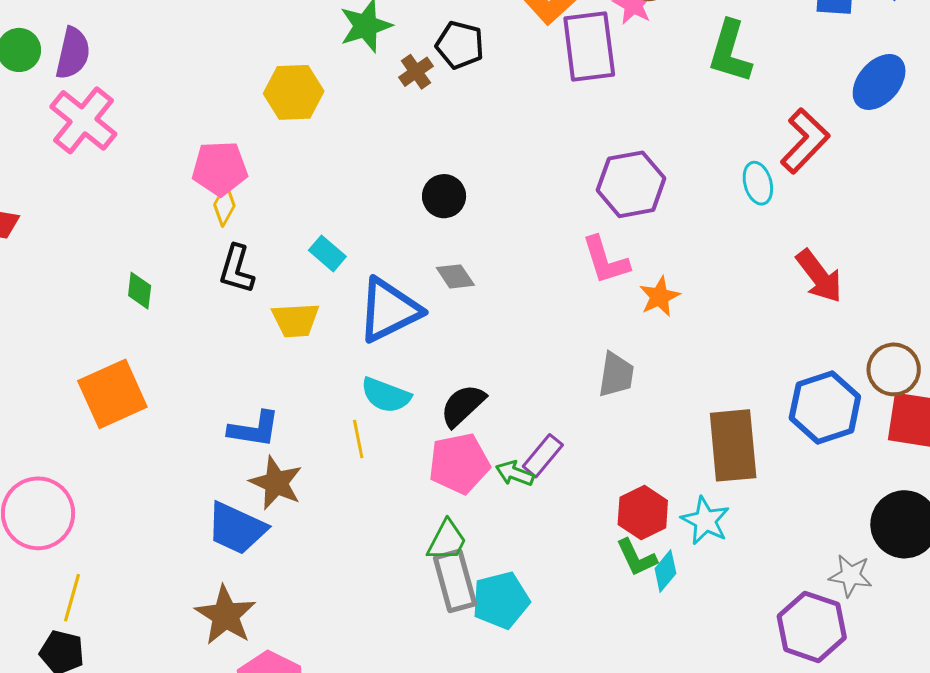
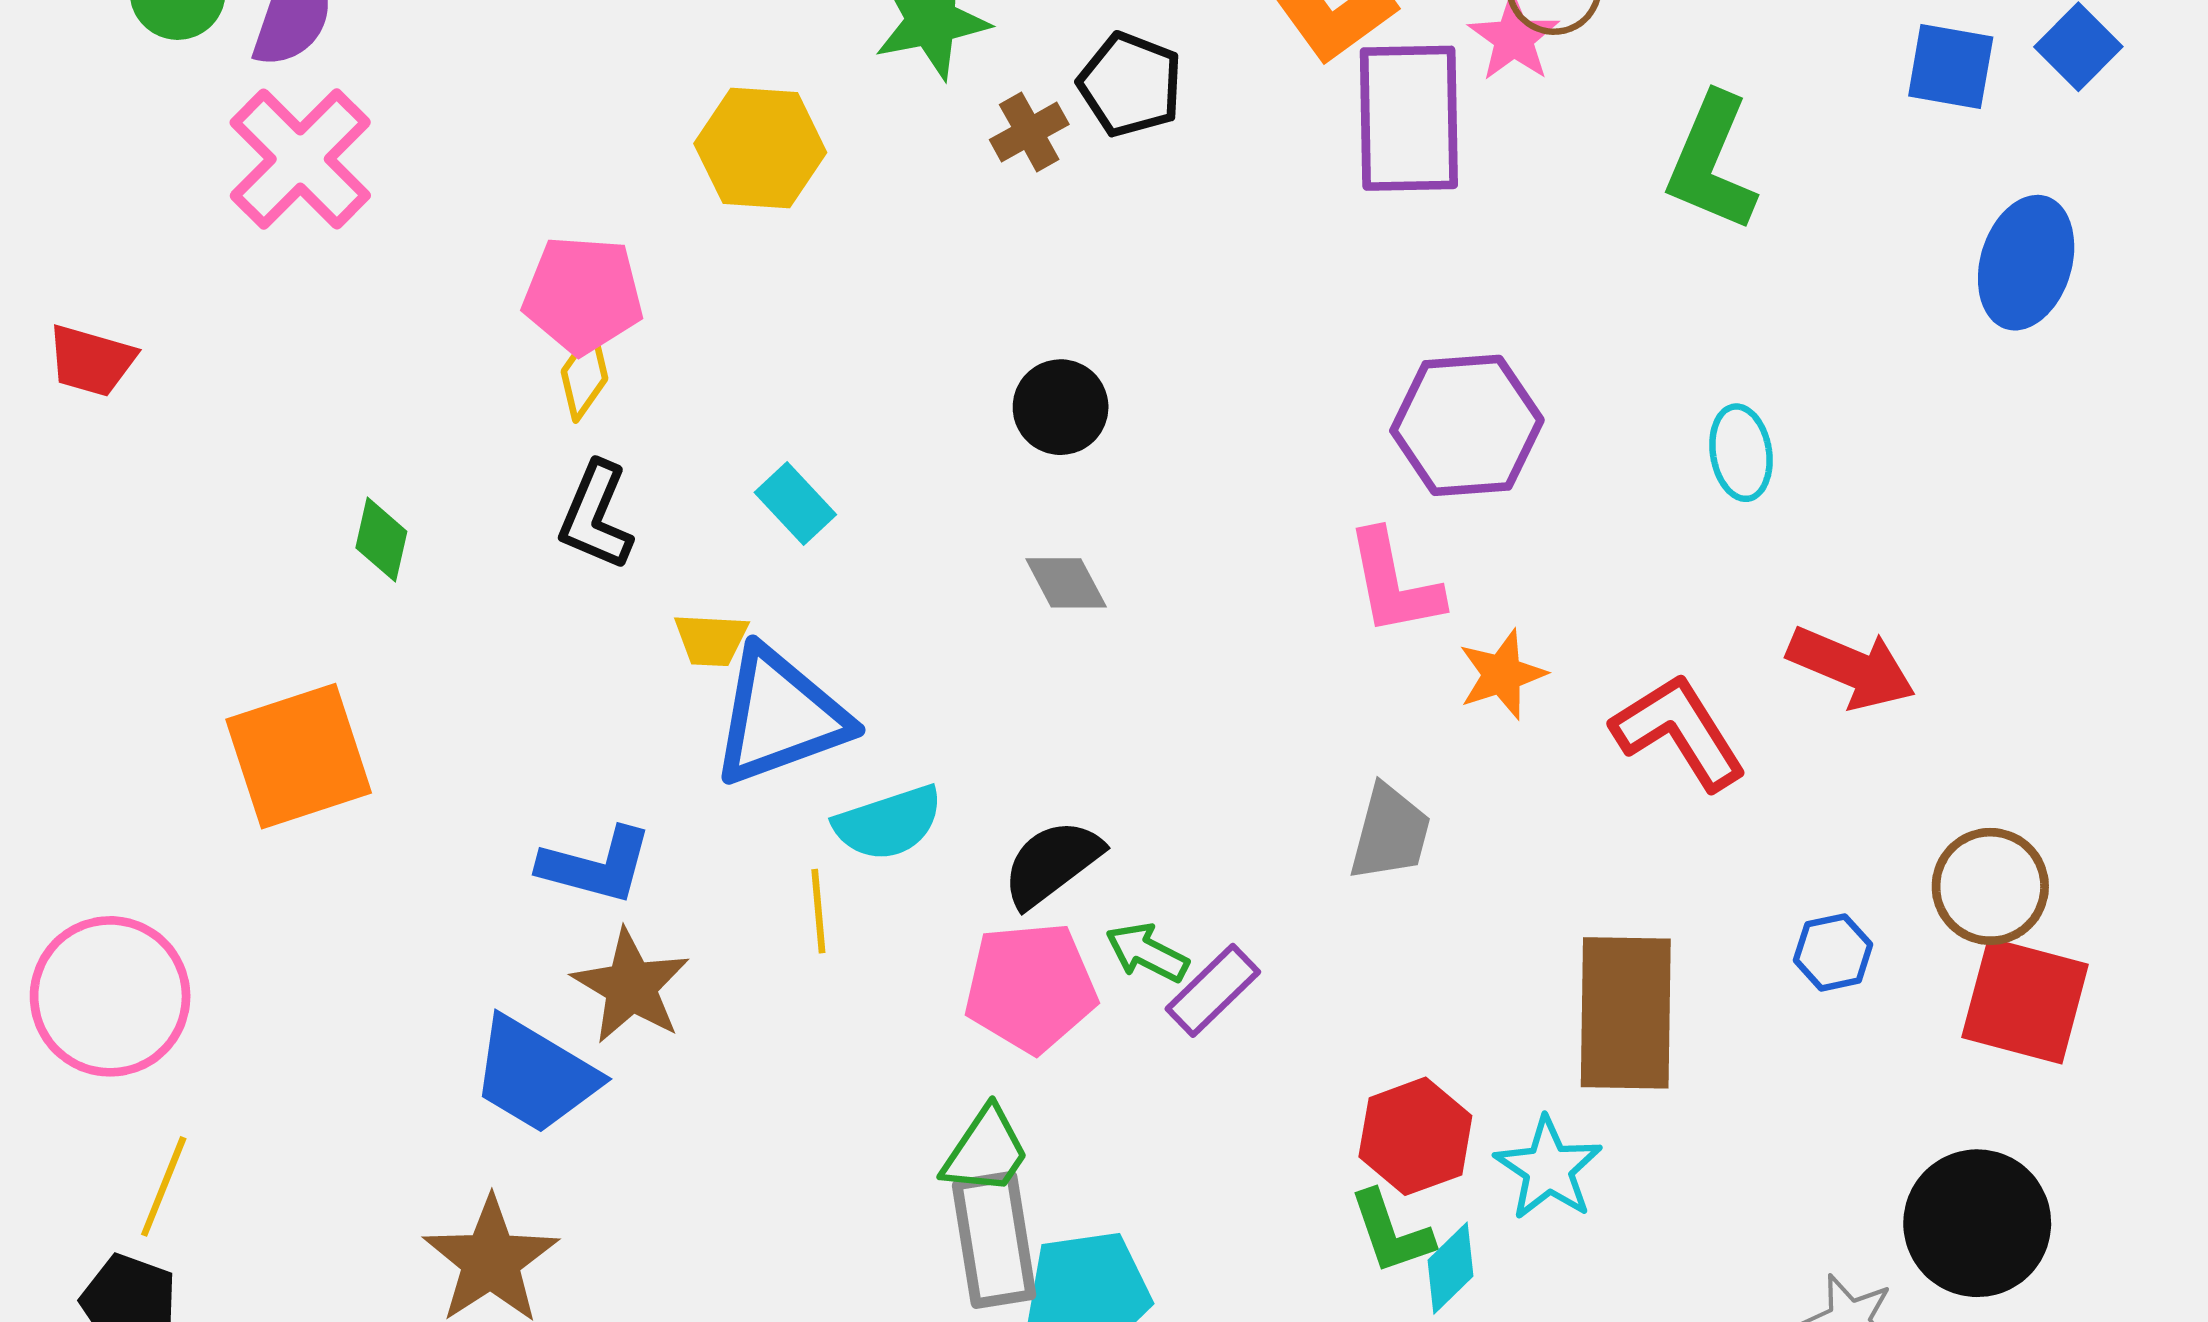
blue ellipse: (879, 82) -> (2026, 263), turned -30
red L-shape: (805, 141) -> (1679, 732), moved, turned -82
red arrow: (819, 276) -> (1851, 668), turned -36
blue triangle: (389, 310) -> (780, 716), moved
yellow trapezoid: (296, 320) -> (711, 640), size x0.7
cyan semicircle: (386, 395) -> (888, 823), turned -45
blue hexagon: (825, 407) -> (1833, 952), size x0.5
green arrow: (515, 473) -> (1147, 953), moved

